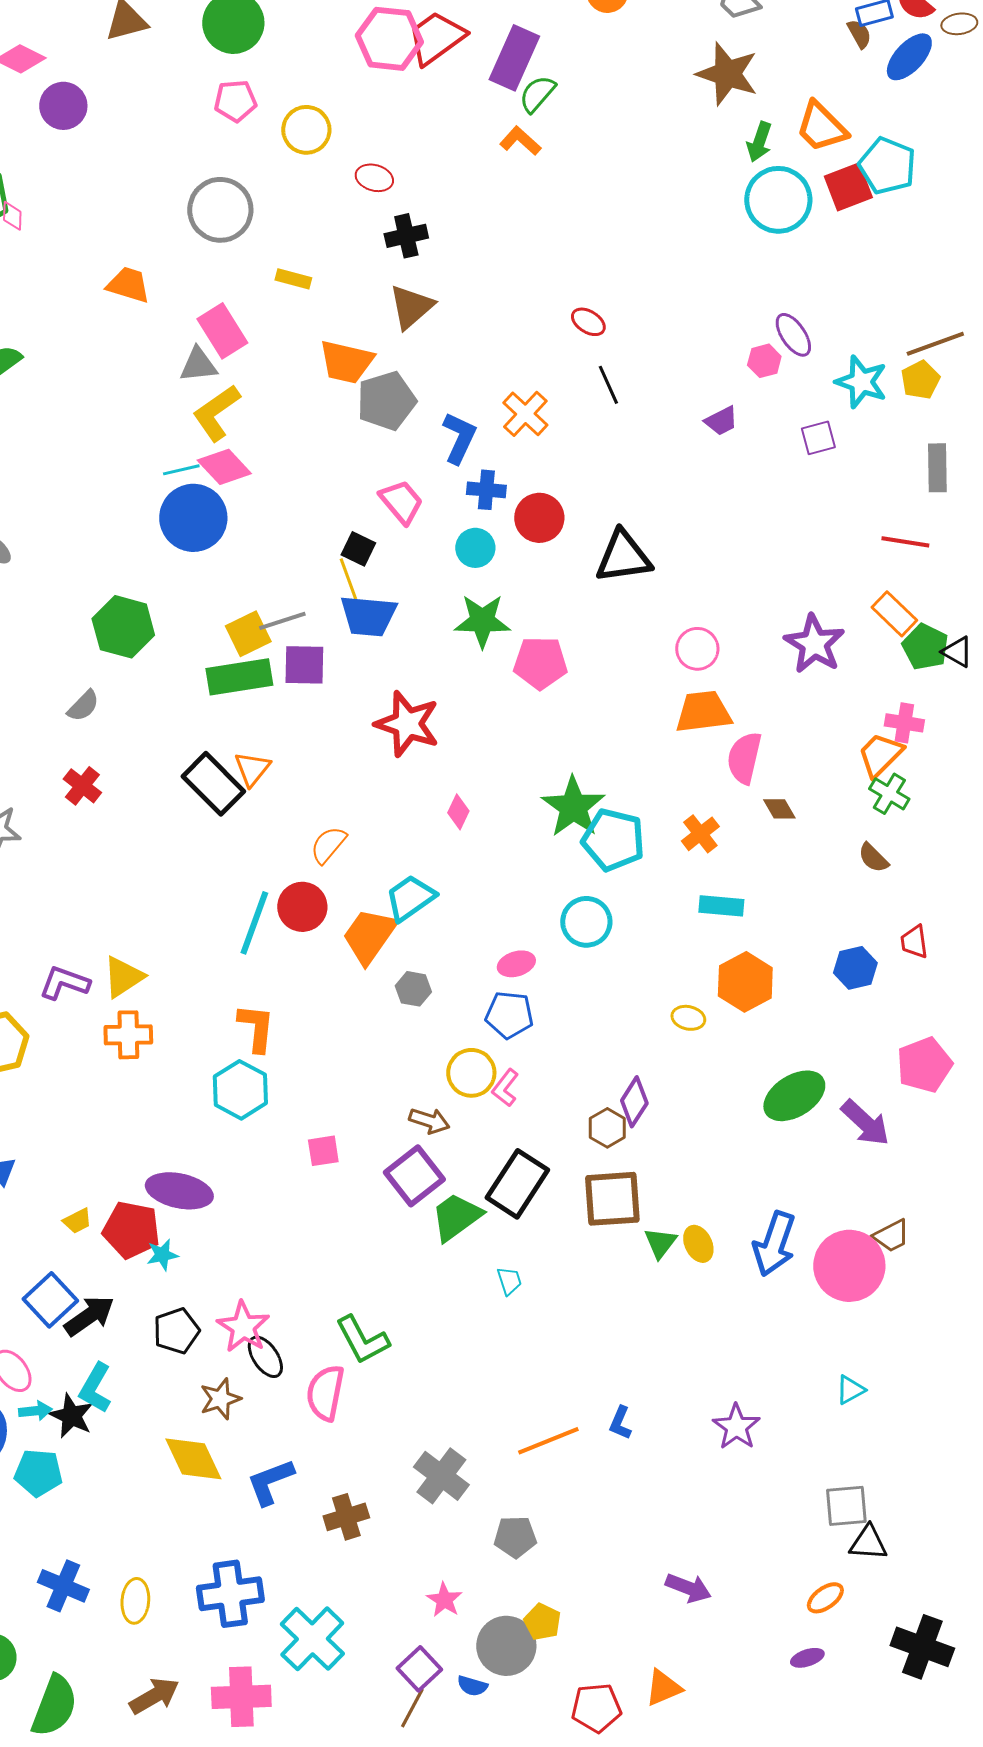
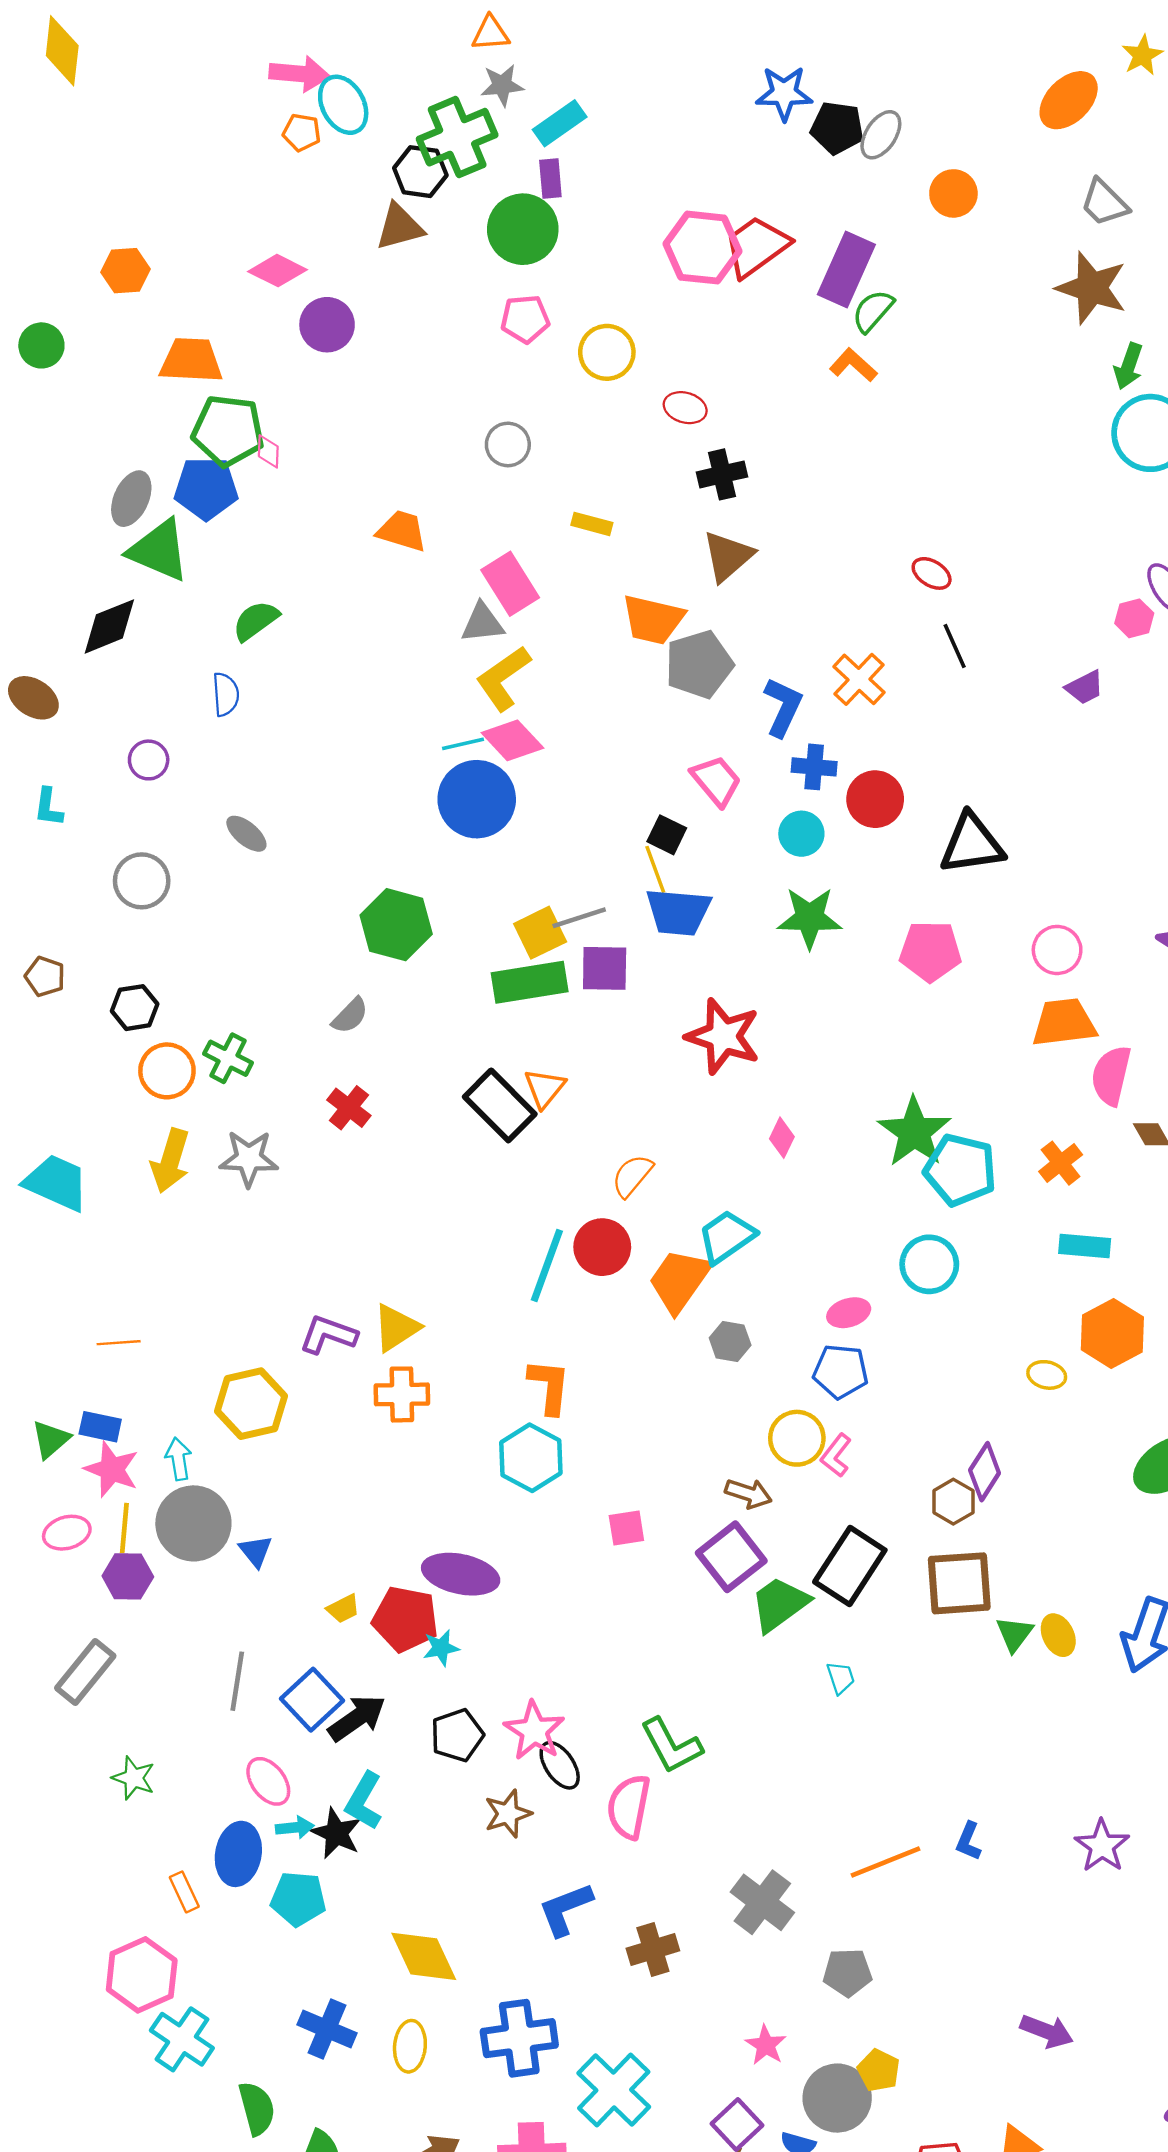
gray circle: (220, 210) -> (508, 444), size x0.6
pink pentagon: (540, 663) -> (930, 951), moved
yellow diamond: (193, 1459) -> (424, 1956), moved

